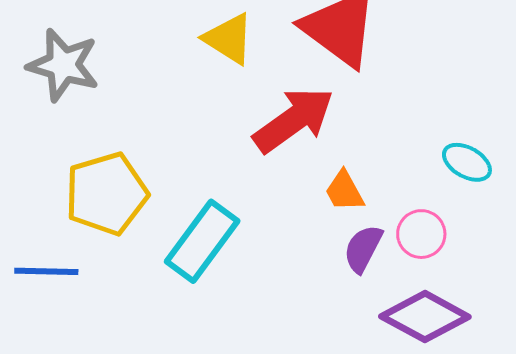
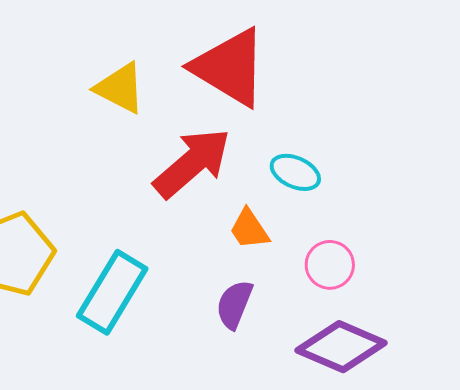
cyan ellipse: (467, 162) -> (295, 172), moved
purple semicircle: (363, 249) -> (234, 304), moved

